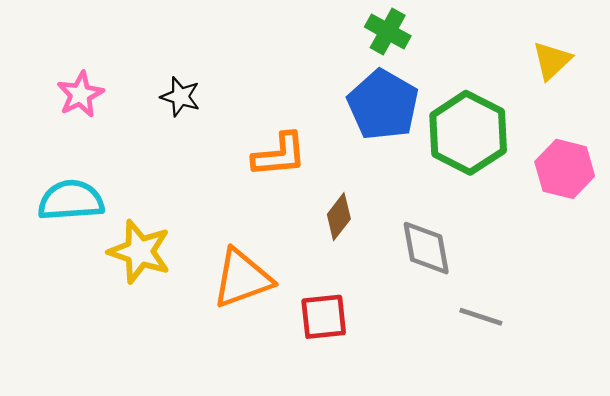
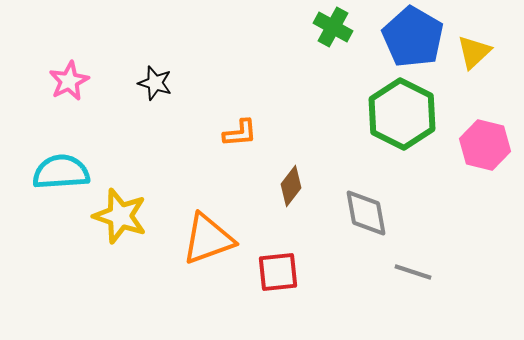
blue pentagon: (383, 105) -> (413, 37), moved
orange L-shape: (279, 155) -> (240, 133), size x0.7

